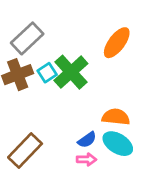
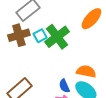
blue semicircle: (87, 140) -> (64, 86), turned 96

